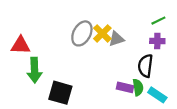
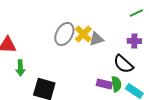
green line: (158, 21) -> (136, 13), moved
black semicircle: (145, 66) -> (123, 64), turned -55
green arrow: (34, 70) -> (20, 68), size x0.7

